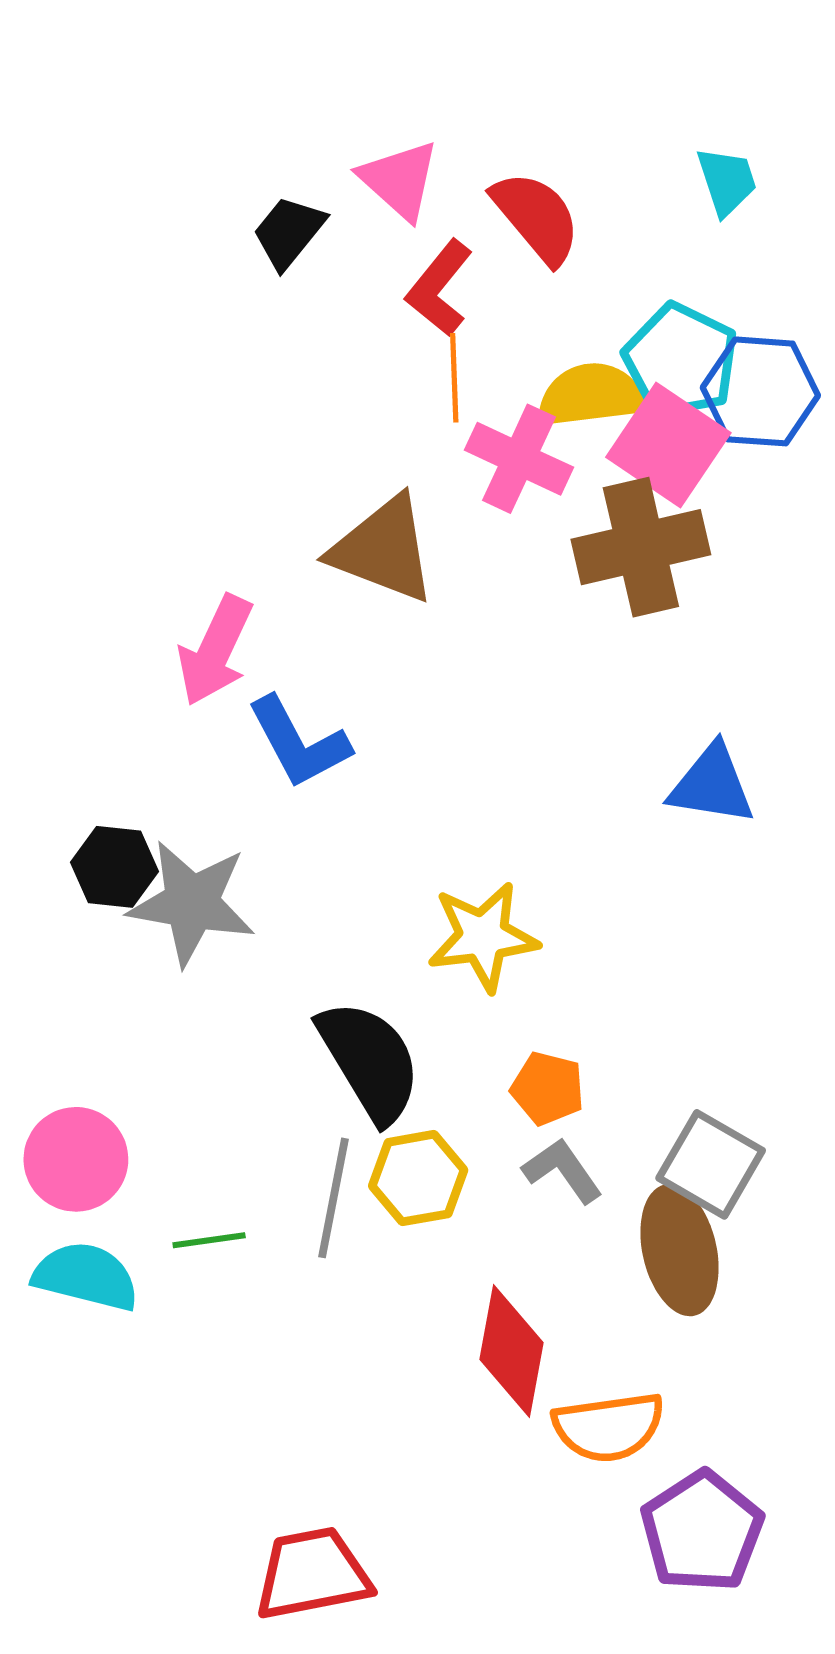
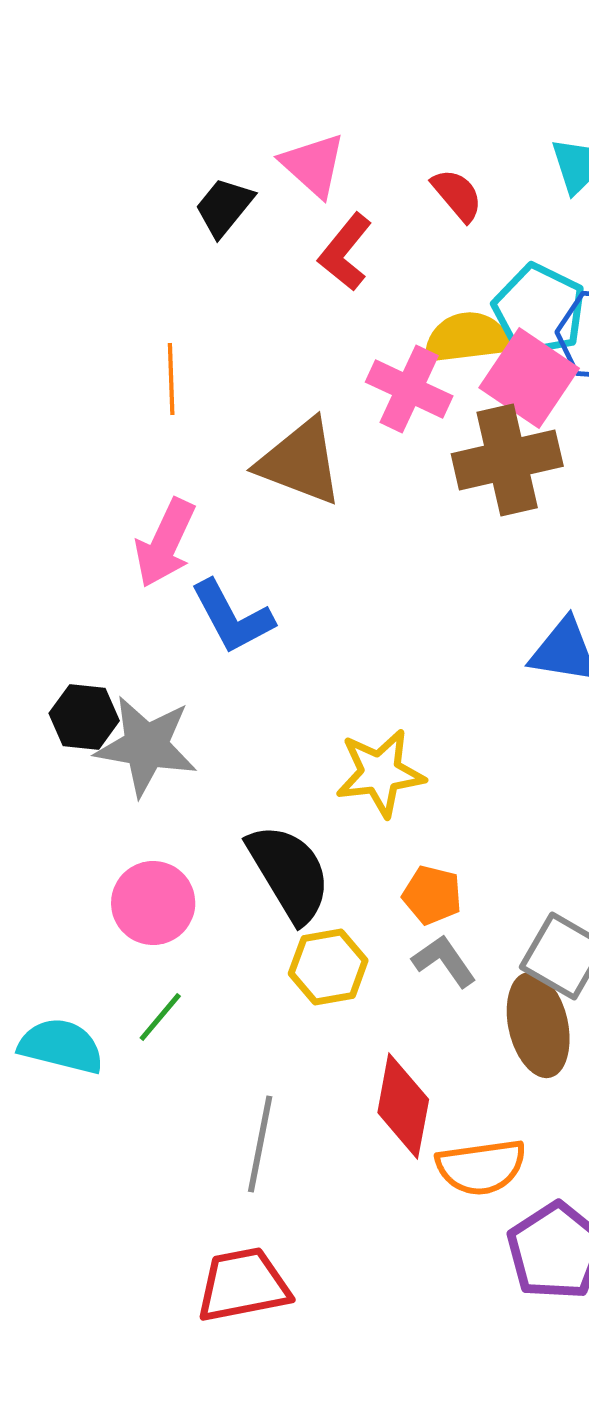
red semicircle: (536, 217) -> (457, 195), moved, size x0.7
orange line: (454, 378) -> (171, 379), moved
pink circle: (76, 1159) -> (153, 903), moved
gray line: (334, 1198) -> (260, 1144), moved
green line: (209, 1240) -> (160, 1017), turned -42

